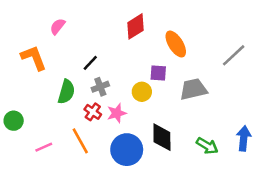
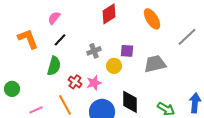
pink semicircle: (58, 26) -> (54, 18), moved
orange ellipse: (176, 44) -> (152, 19), moved
black line: (90, 63) -> (60, 40), moved
gray cross: (100, 87) -> (94, 51), moved

